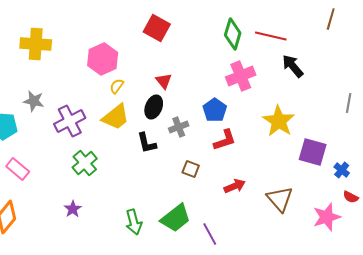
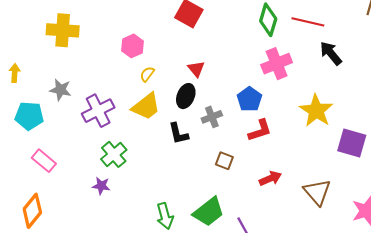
pink hexagon: (103, 59) -> (133, 46), size x0.7
purple star: (73, 209) -> (101, 186), moved, turned -30

